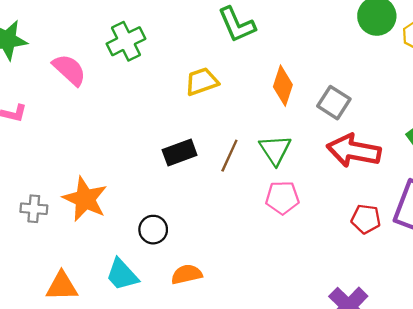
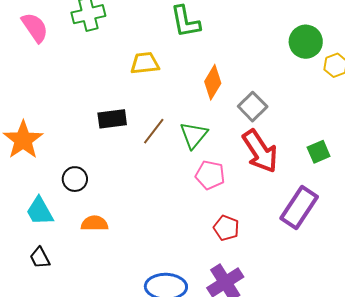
red arrow: (354, 151) -> (260, 151), turned -147
pink pentagon: (282, 198) -> (210, 175), moved
red pentagon: (366, 219) -> (226, 228), moved

